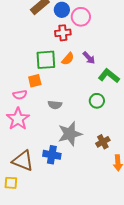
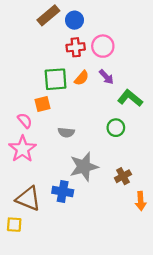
pink circle: (81, 17) -> (103, 46), moved
pink semicircle: (20, 95) -> (25, 121), turned -120

